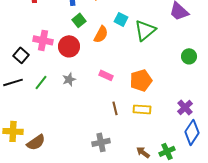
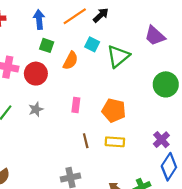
green square: (79, 20) -> (47, 45), turned -32
green circle: (189, 56) -> (166, 84), size x1.5
pink rectangle: (106, 75) -> (76, 105), turned 72
orange pentagon: (141, 80) -> (114, 110), turned 30

